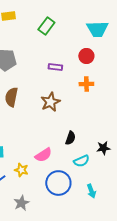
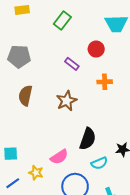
red circle: (86, 56) -> (96, 49), moved
purple rectangle: (55, 67) -> (72, 64), turned 32
black semicircle: (70, 138) -> (88, 139), size x1.5

